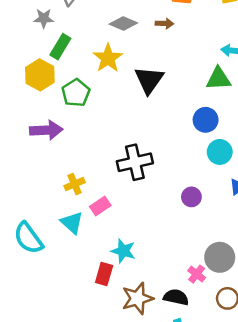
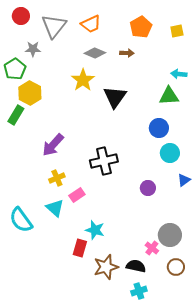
green rectangle: (60, 47) -> (16, 115), moved
green pentagon: (76, 93) -> (15, 69), moved
purple arrow: (46, 130) -> (53, 145), moved, turned 135

